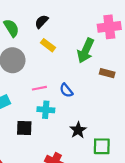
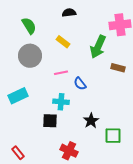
black semicircle: (42, 22) -> (69, 13), moved, turned 40
pink line: (39, 88) -> (61, 73), moved
black square: (24, 128) -> (50, 121), moved

